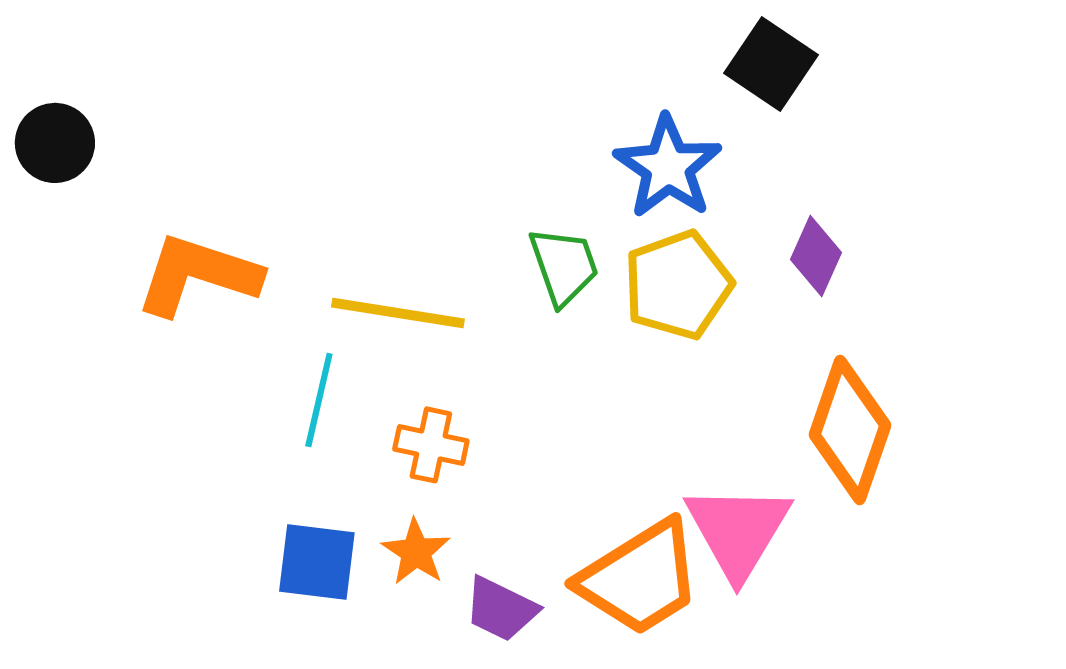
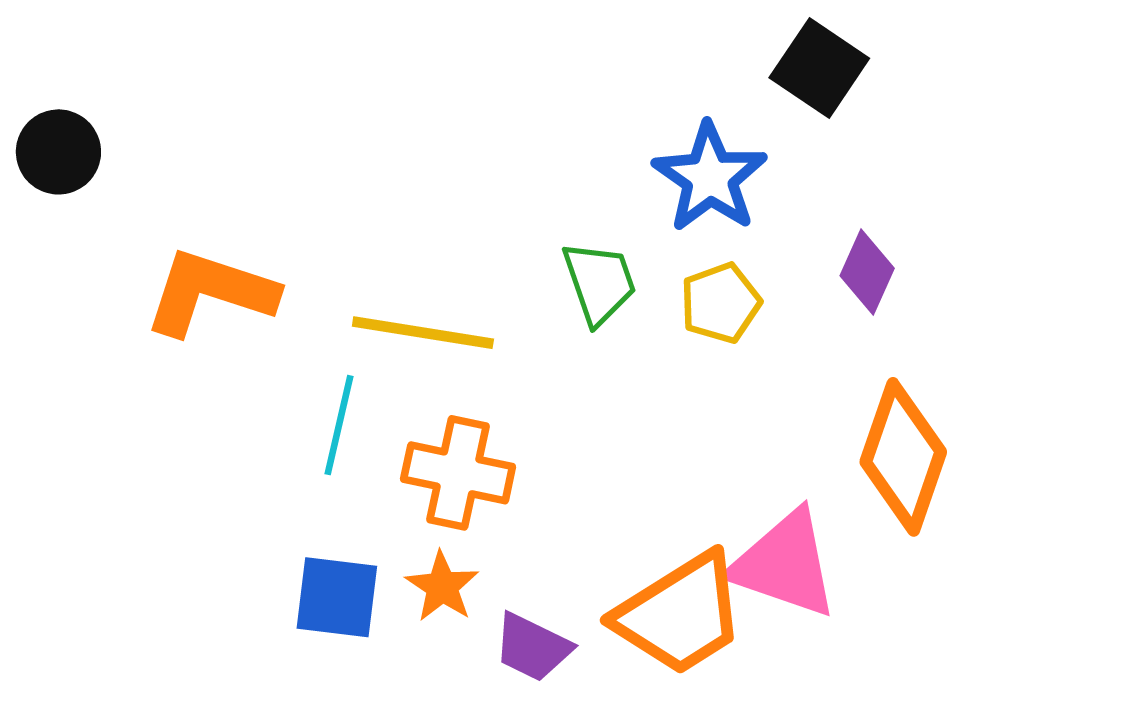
yellow pentagon: (678, 285) -> (721, 303), size x0.7
orange cross: (431, 445) -> (458, 473), size x1.4
pink triangle: (738, 531) -> (784, 564), turned -42

